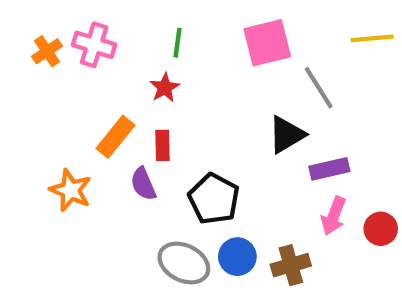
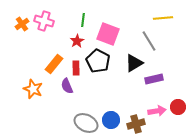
yellow line: (372, 38) -> (163, 18), moved
pink square: (267, 43) -> (108, 34), moved, turned 35
black pentagon: (214, 199) -> (98, 61), moved
pink arrow: (334, 216) -> (157, 111), moved, turned -120

